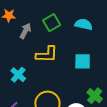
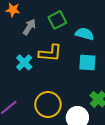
cyan semicircle: (84, 24) -> (85, 34), moved
cyan cross: (18, 75) -> (24, 62), moved

